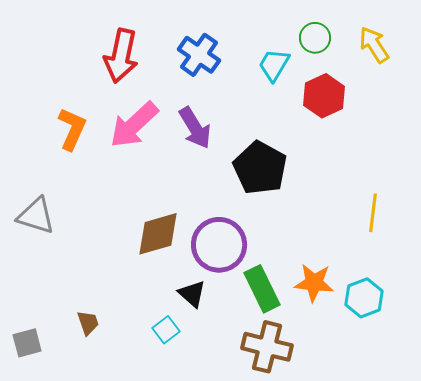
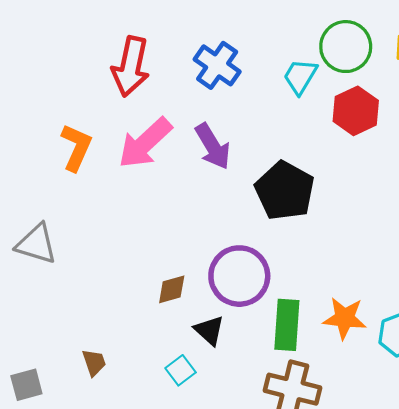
green circle: (315, 38) -> (346, 47), size x1.5
brown diamond: (158, 234) -> (172, 289), moved, size x0.6
green rectangle: (262, 289) -> (287, 325), turned 30

